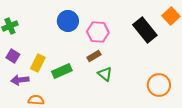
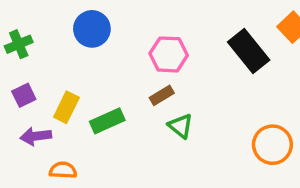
blue circle: (68, 21) -> (92, 29), moved
purple square: (13, 56) -> (24, 95), turned 32

